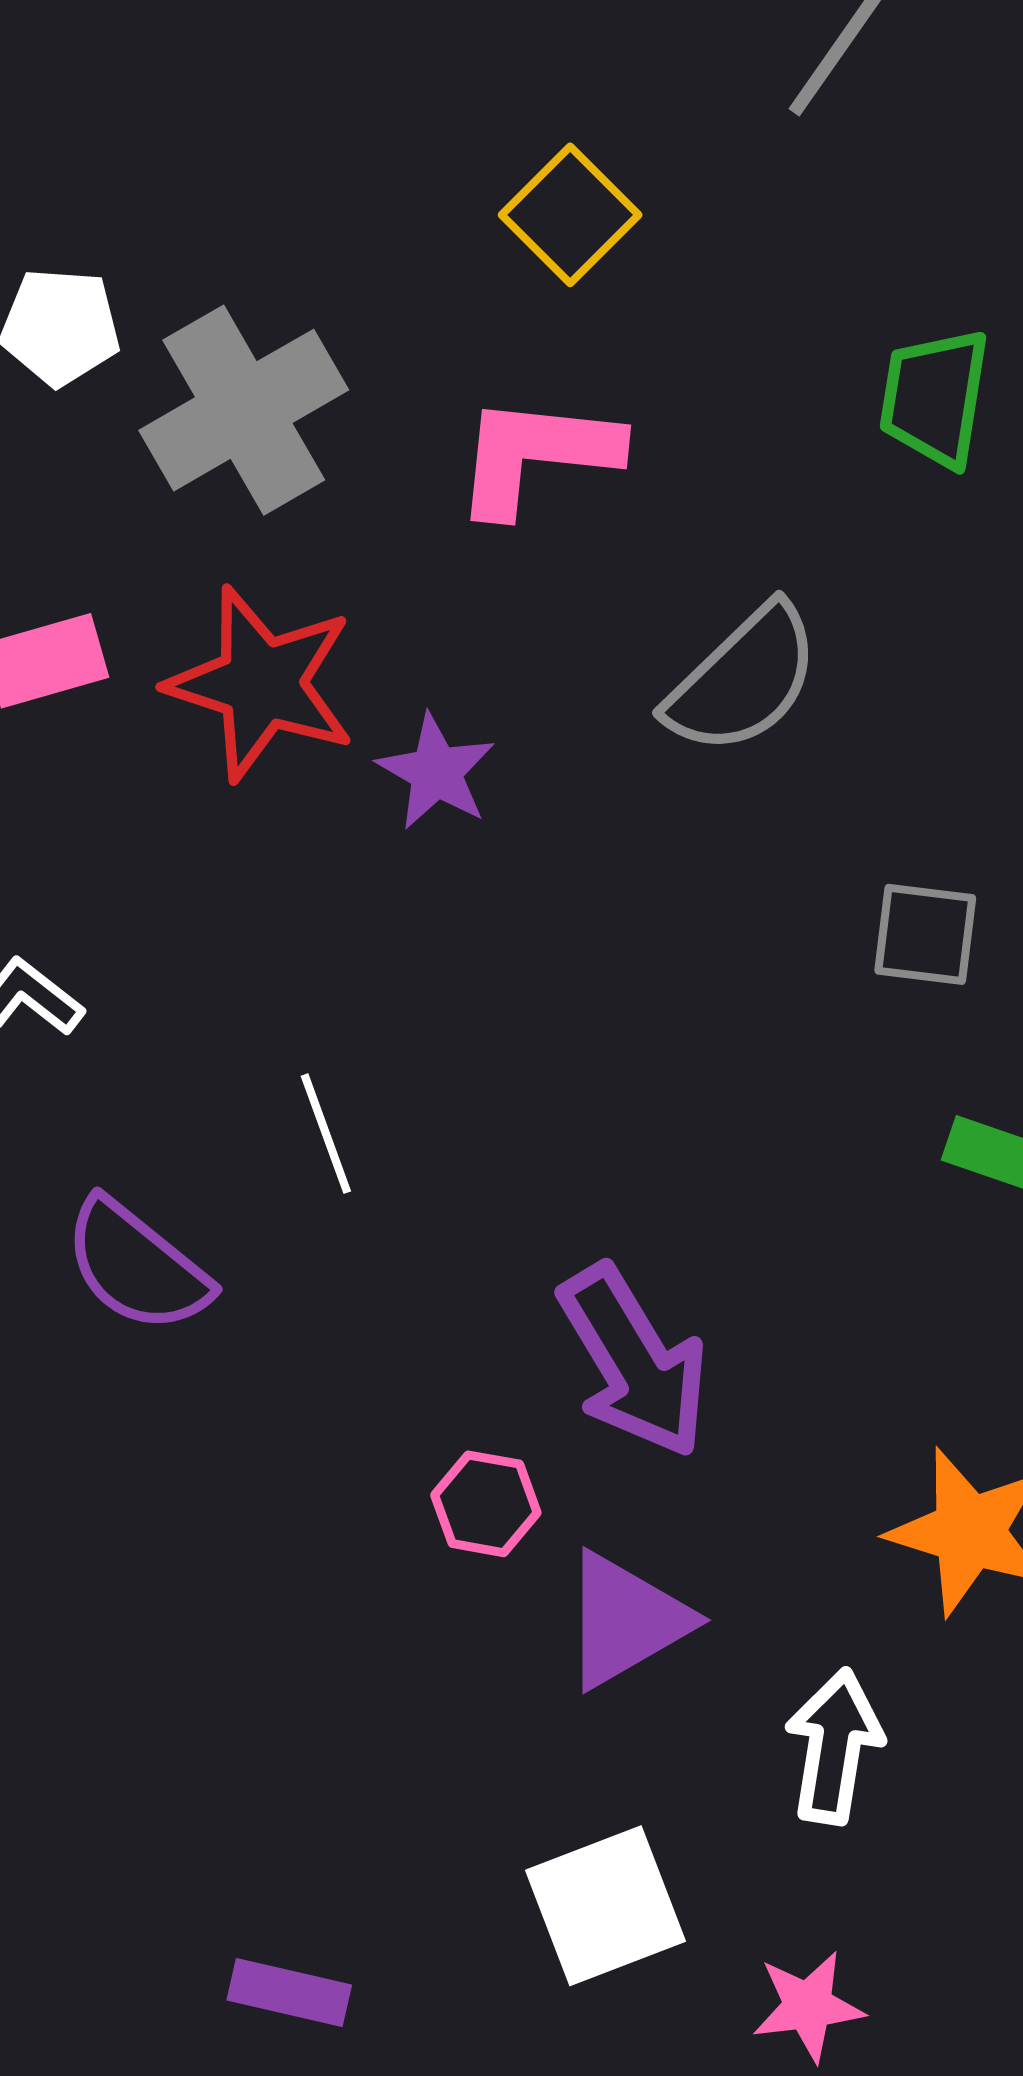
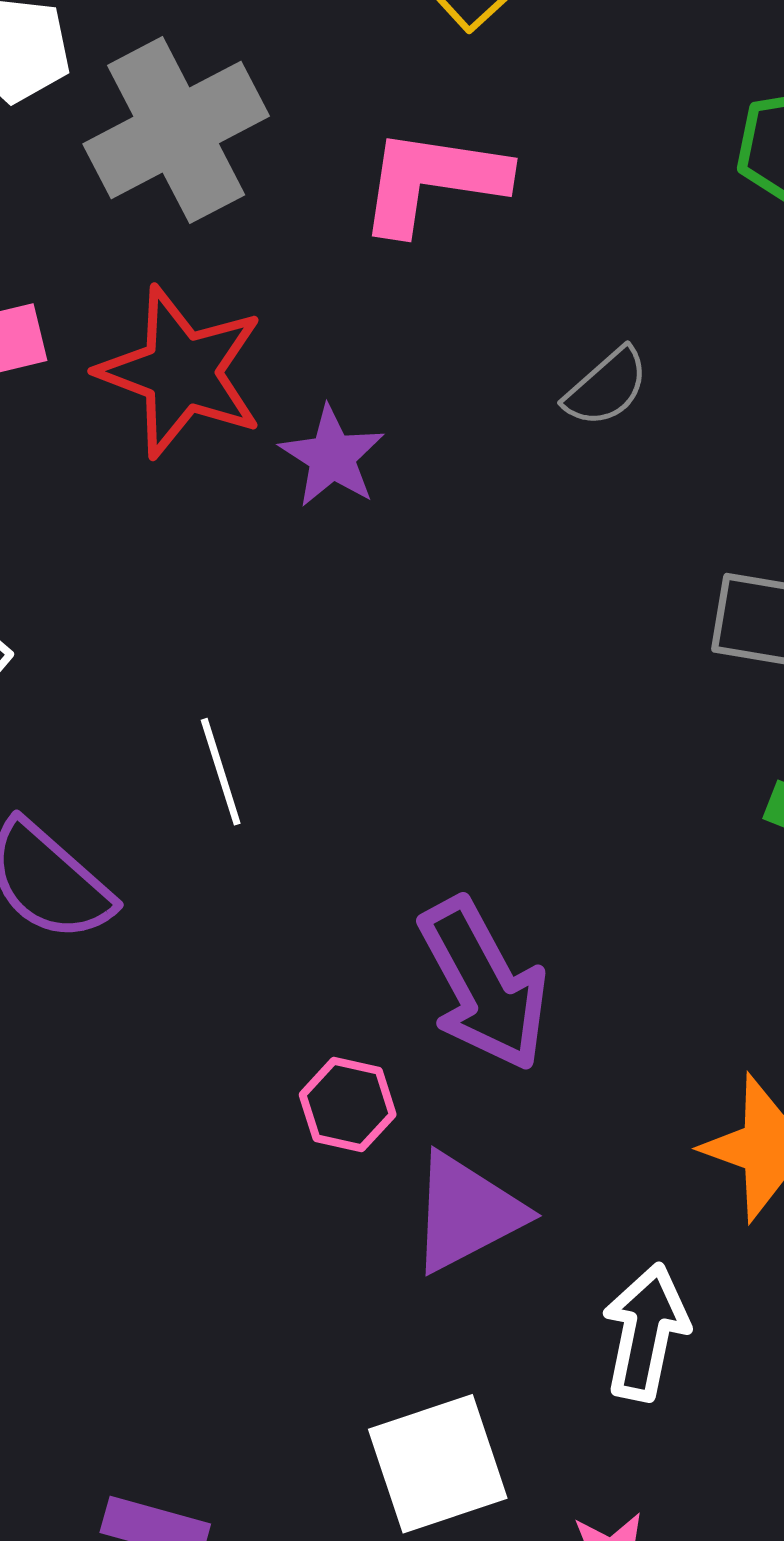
gray semicircle: (743, 680) -> (606, 387), size x0.6

